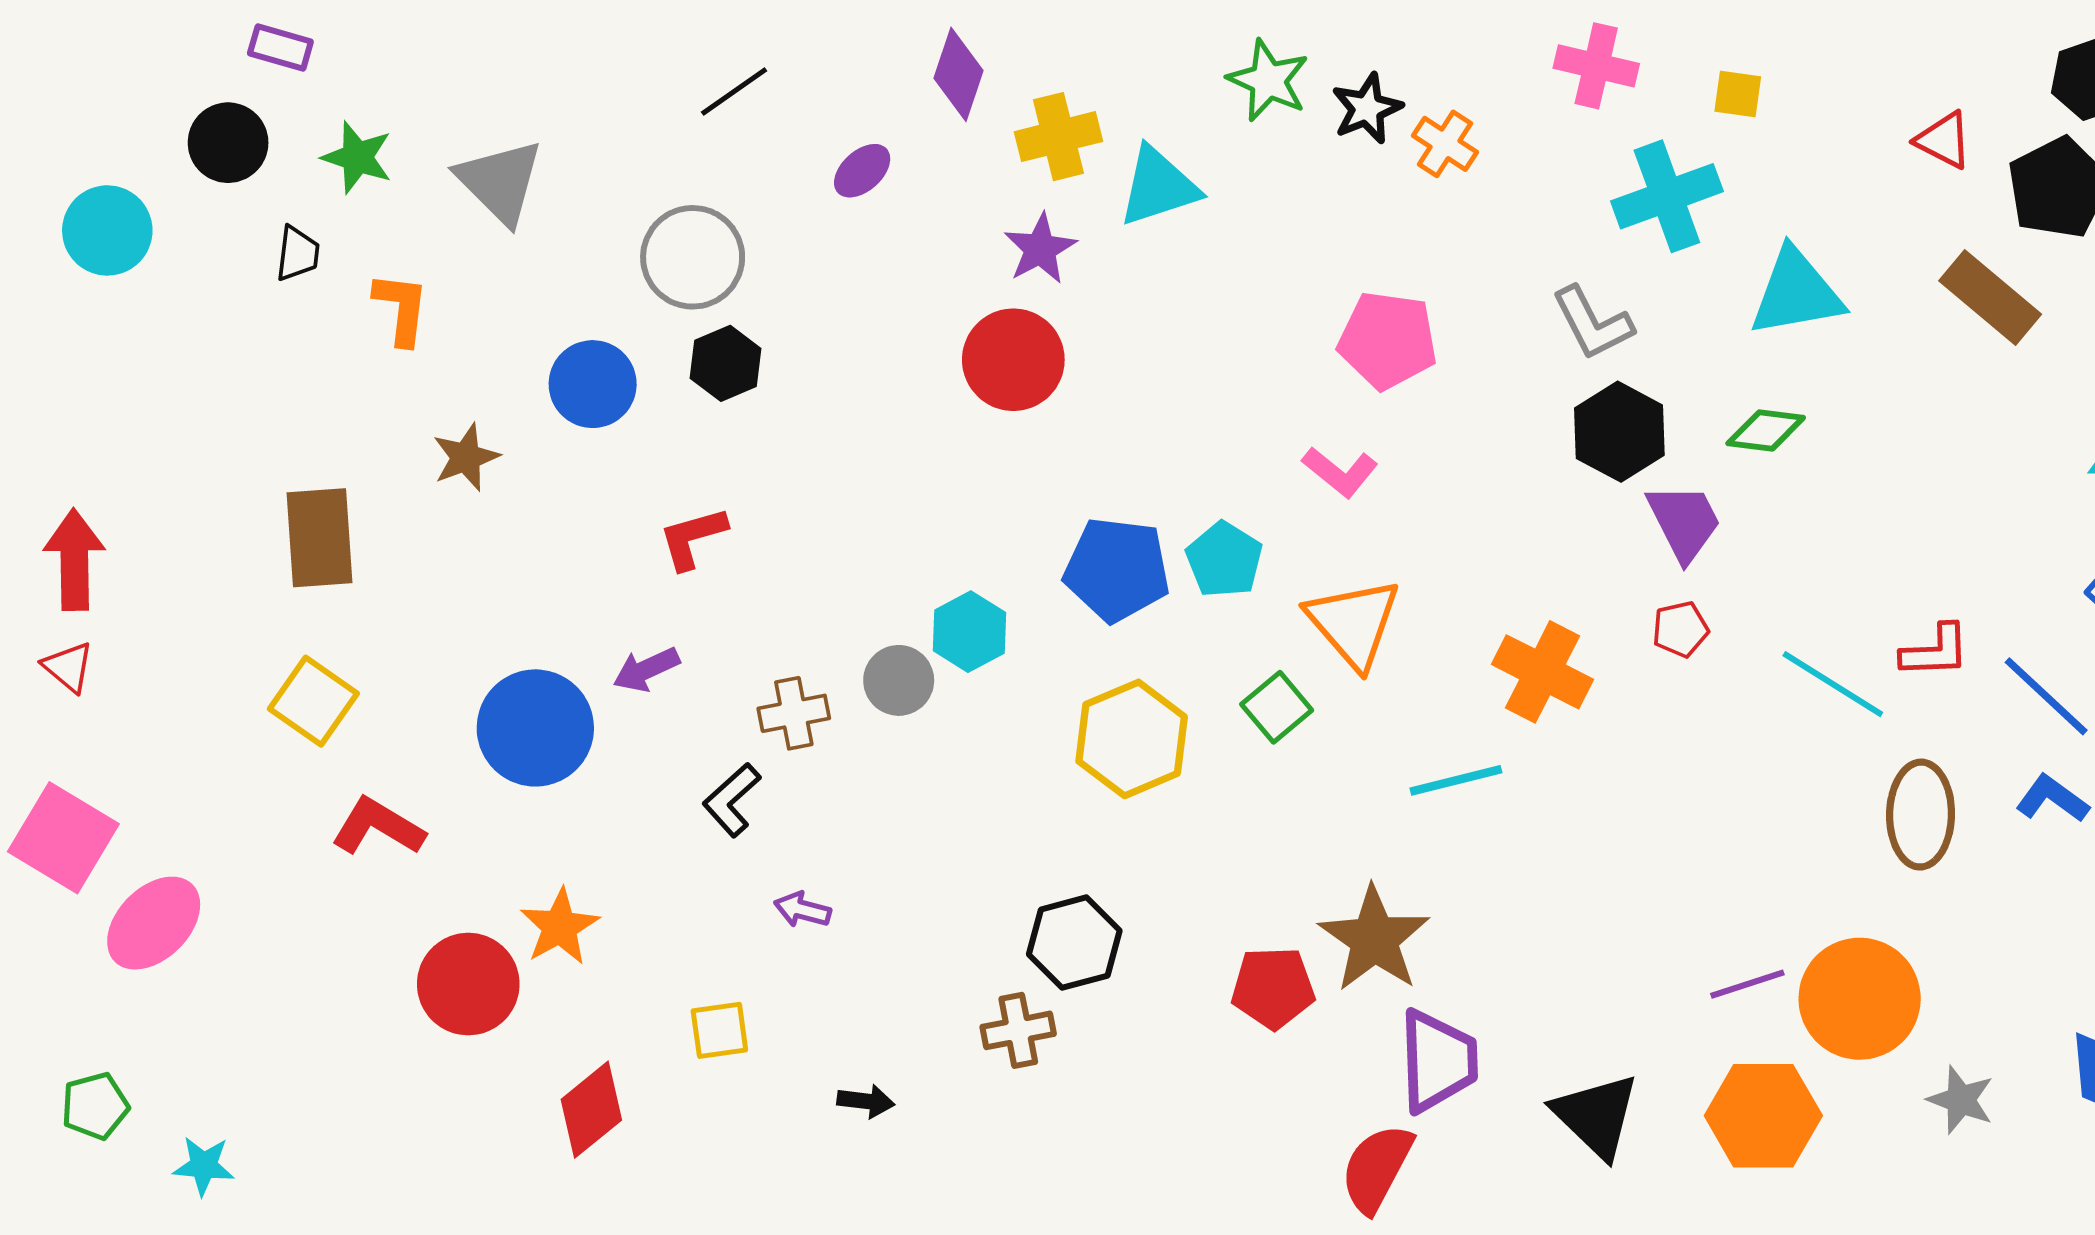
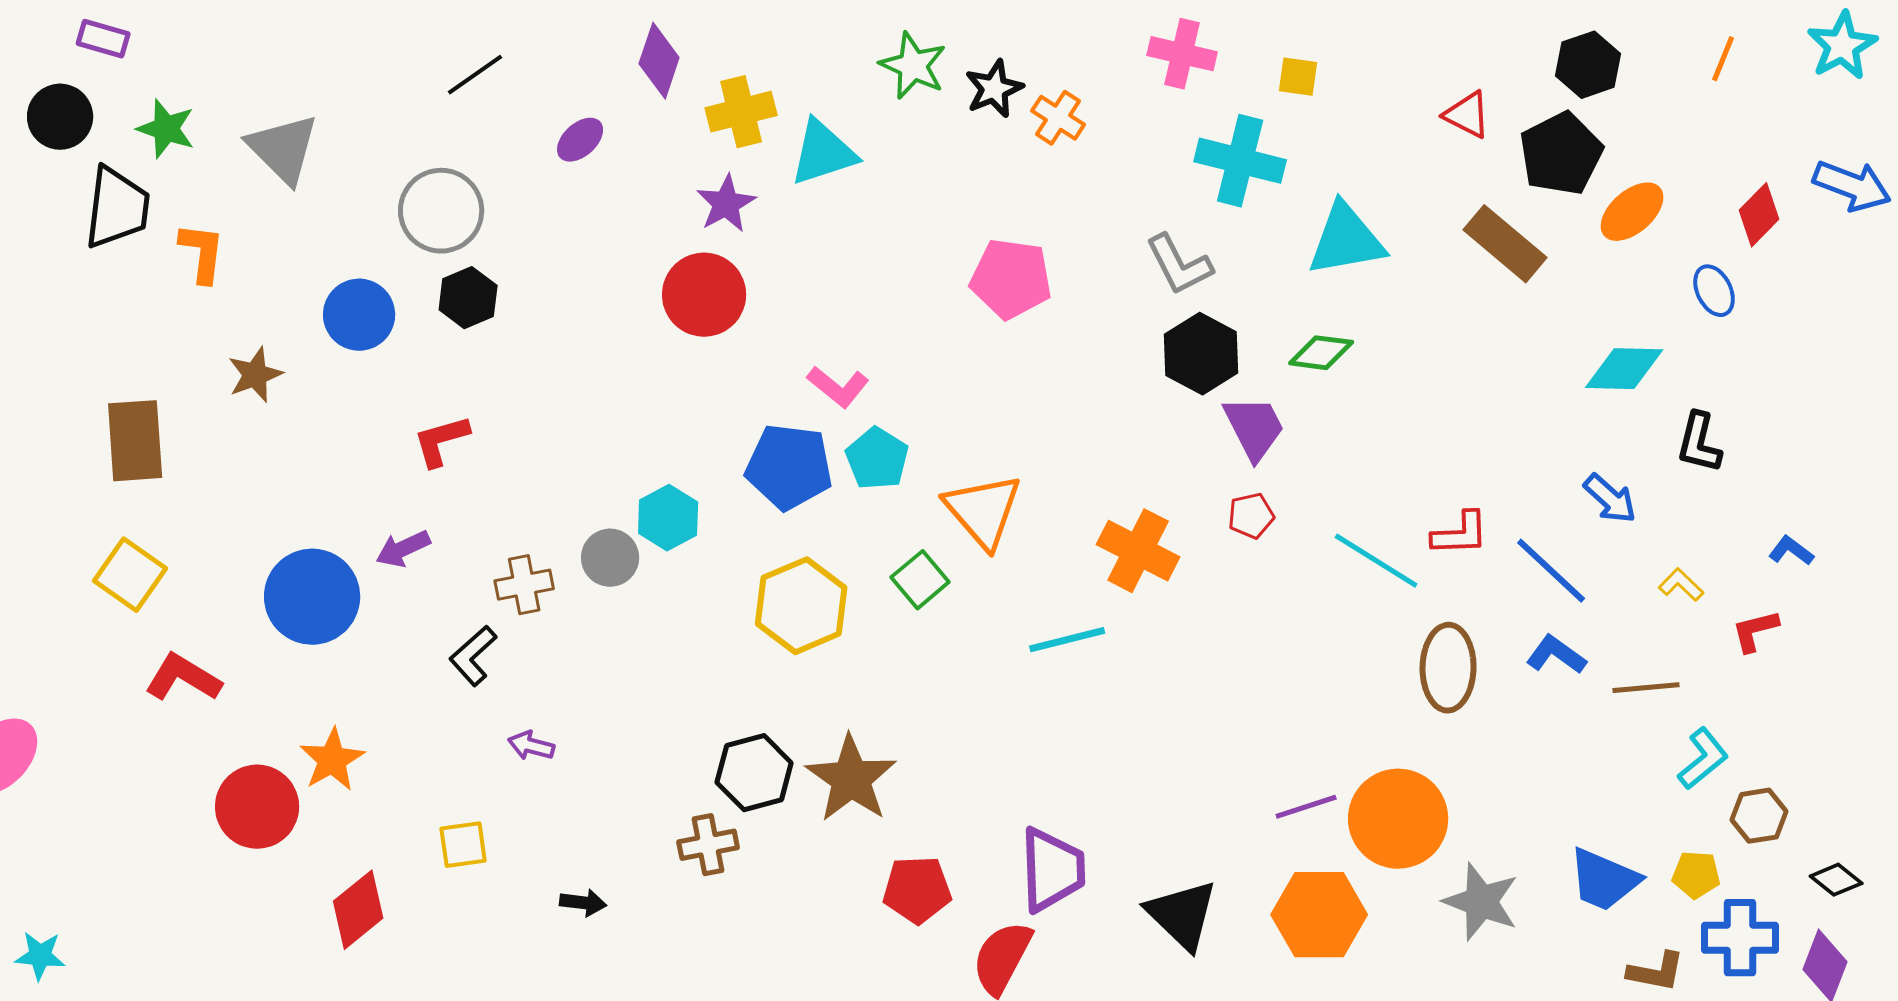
cyan cross: (1667, 196) -> (1240, 161), turned 34
black trapezoid: (298, 254) -> (117, 208), size x1.8
pink L-shape: (1340, 472) -> (838, 387), moved
brown star: (1374, 939) -> (851, 779), moved
red pentagon: (1273, 988) -> (917, 890), moved
gray star: (1961, 1100) -> (1481, 902), size x1.4

